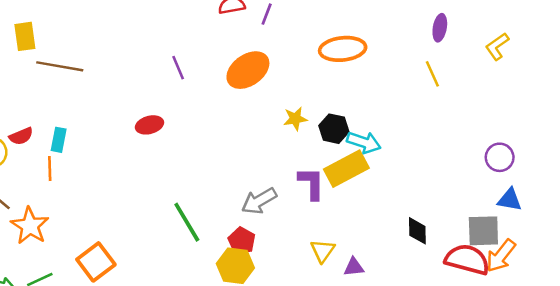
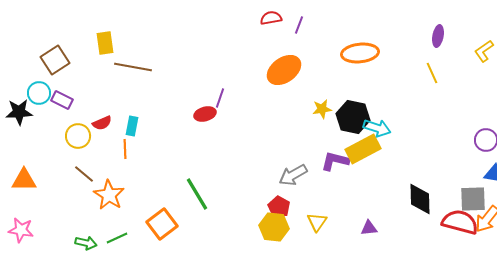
purple line: (178, 68) -> (220, 98), moved, turned 42
black hexagon: (334, 129) -> (353, 117), size x1.4
purple L-shape: (311, 183) -> (335, 161), turned -76
green line: (187, 222) -> (197, 194), moved
black diamond: (417, 231) -> (420, 199), size x1.4
yellow triangle: (323, 251) -> (317, 222), moved

